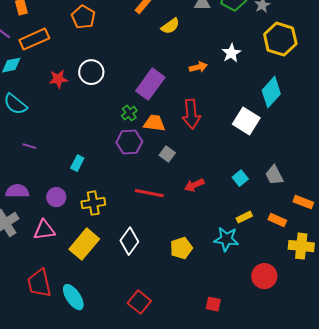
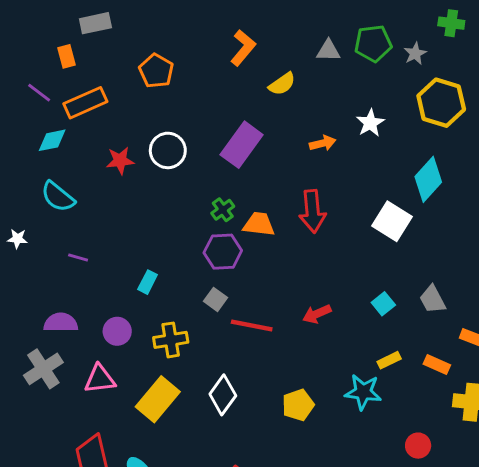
purple rectangle: (150, 84) -> (242, 145), moved
gray square: (167, 154) -> (216, 299), moved
red circle: (264, 276) -> (418, 446), size x0.7

